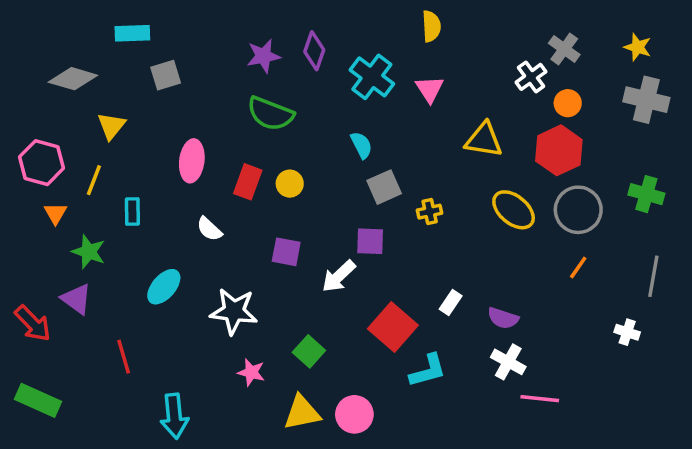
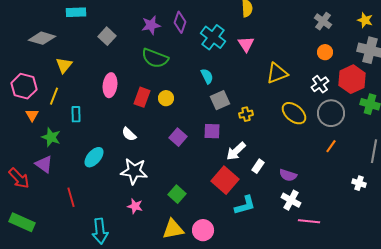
gray square: (166, 75) -> (107, 36), moved, turned -30
white cross: (531, 77) -> (320, 84), moved
yellow triangle: (484, 140) -> (277, 73), turned -30
red hexagon: (559, 150) -> (352, 79), moved
white semicircle: (209, 229) -> (129, 134), moved
purple square: (286, 252) -> (178, 137), moved, turned 30
white arrow: (339, 276) -> (236, 151), moved
pink star: (251, 372) -> (135, 206), moved

